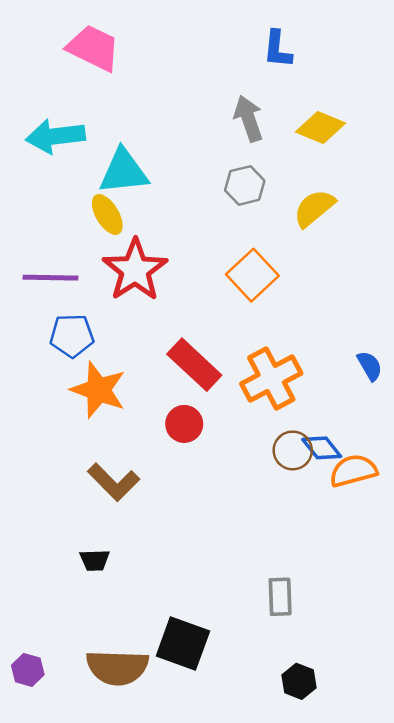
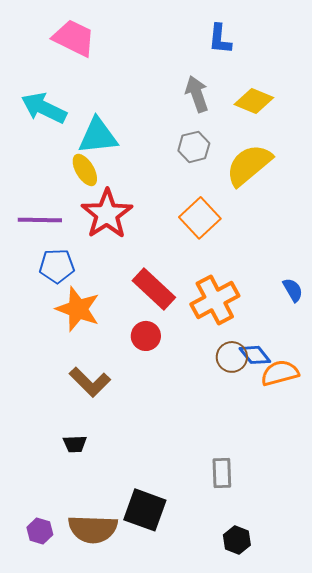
cyan arrow: (56, 136) -> (44, 108), turned 33
yellow semicircle: (314, 208) -> (249, 165), size x1.4
purple hexagon: (28, 670) -> (40, 531), moved

